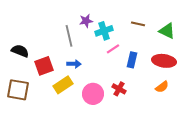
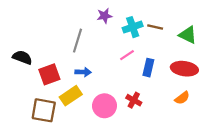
purple star: (86, 21) -> (104, 16), moved
cyan cross: (104, 31) -> (133, 27), moved
gray line: (69, 36) -> (77, 41), turned 30
brown square: (18, 90) -> (44, 110), moved

